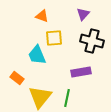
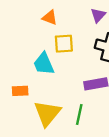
orange rectangle: (17, 78) -> (20, 91), turned -40

